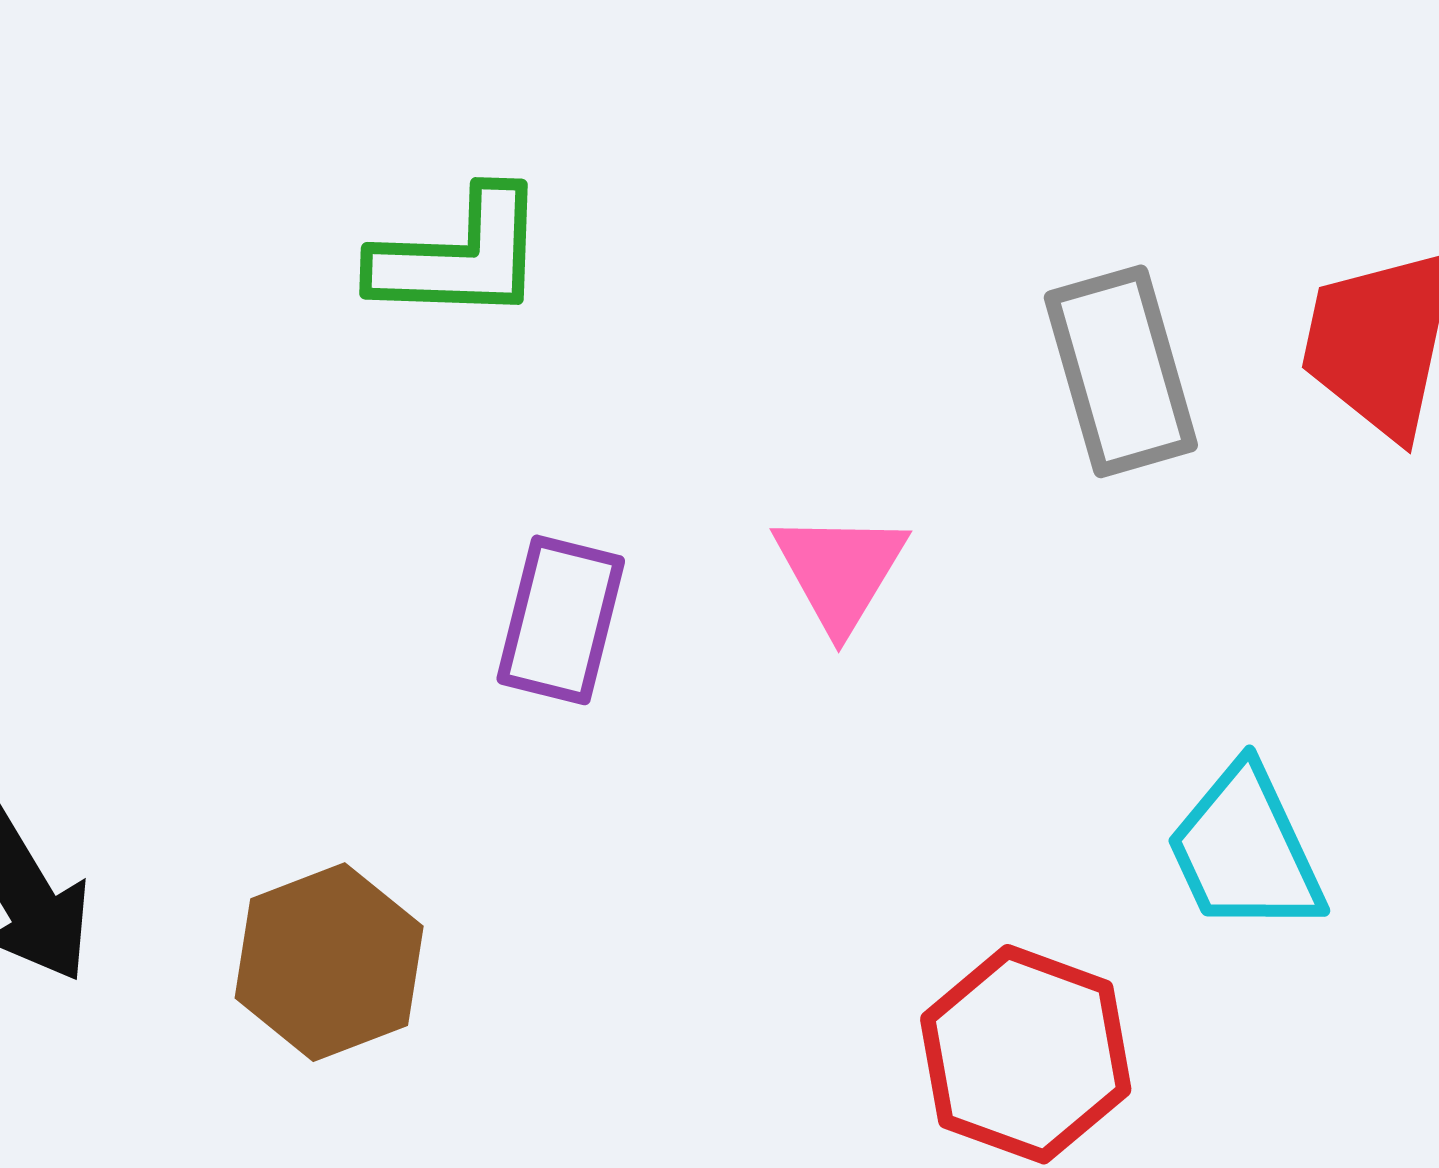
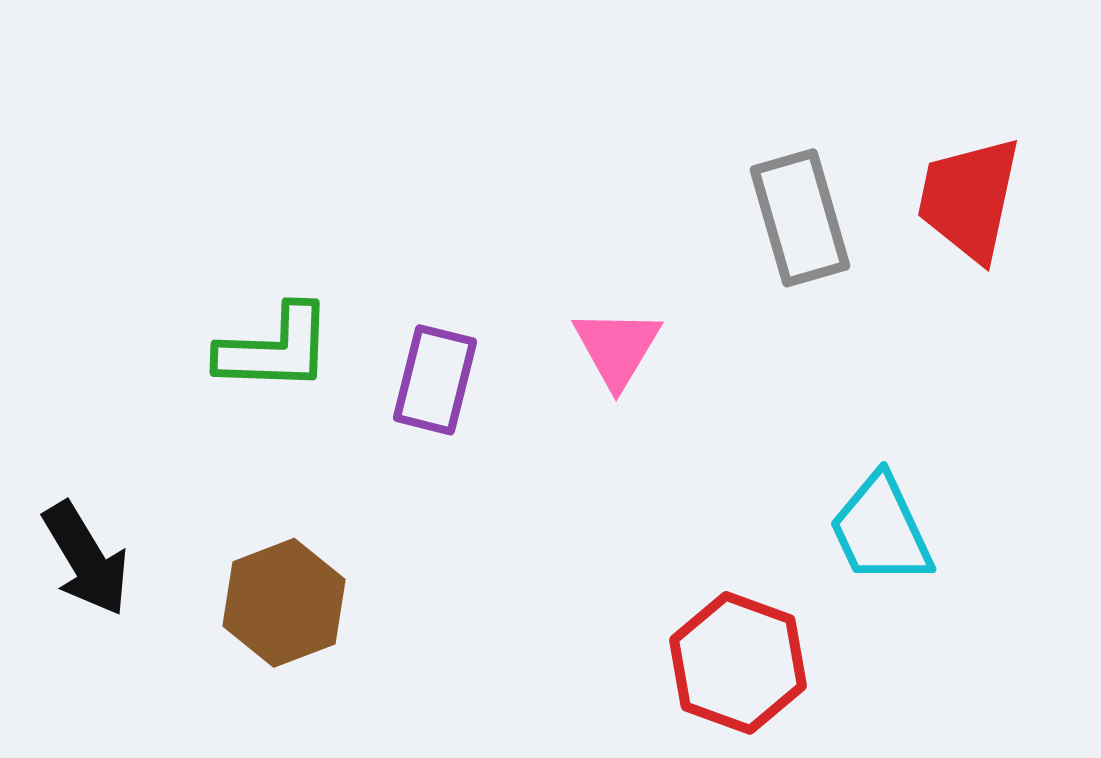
green L-shape: (459, 256) -> (275, 349), moved

